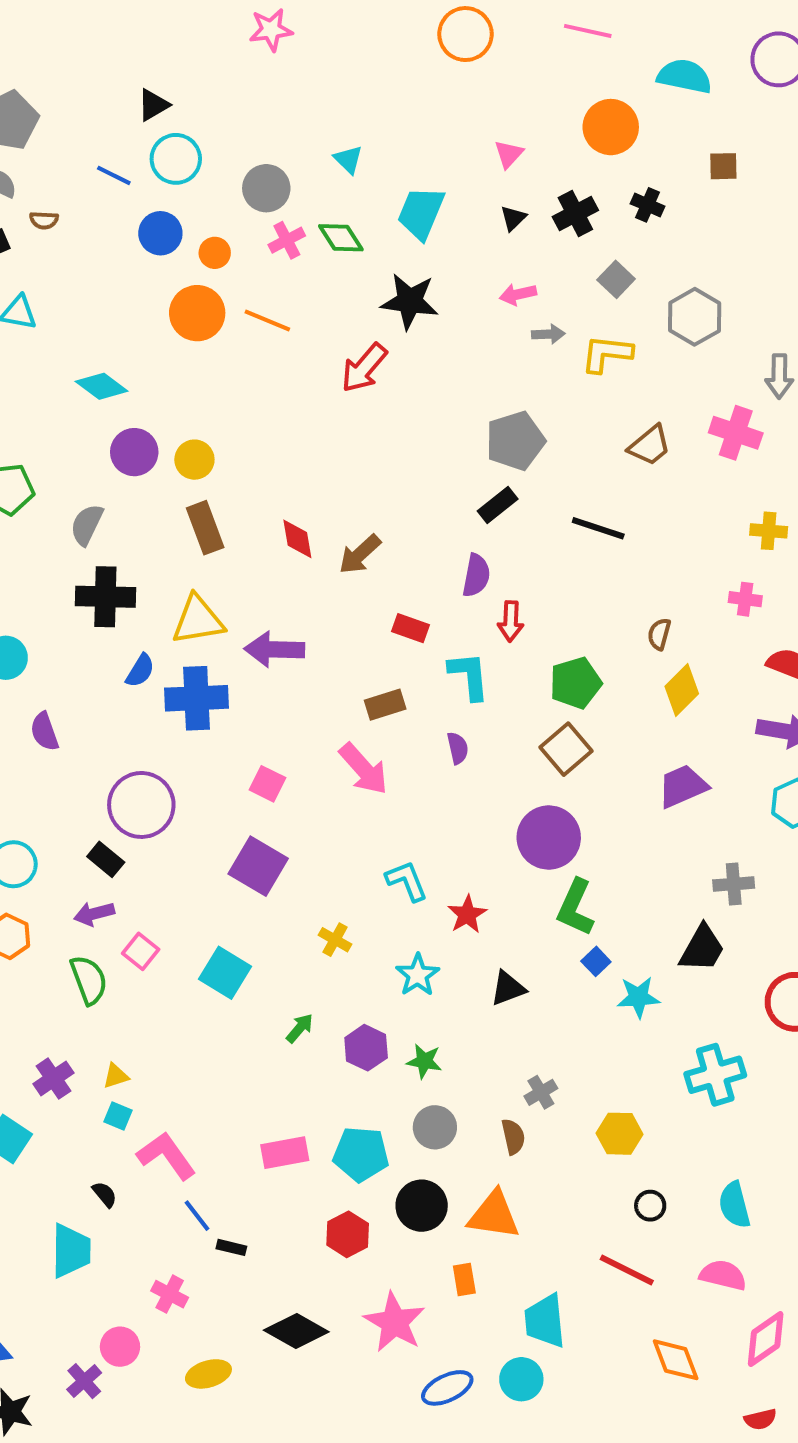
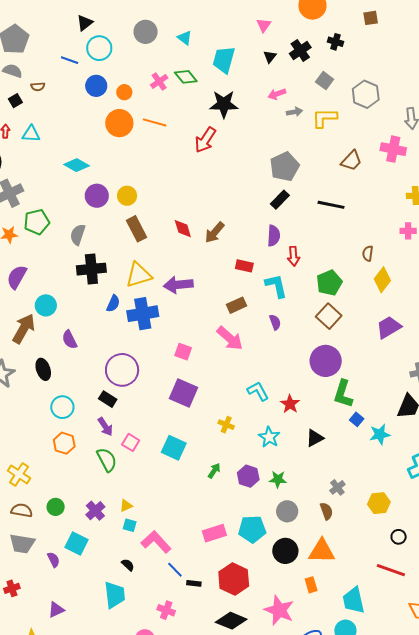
gray circle: (266, 188) -> (146, 32), moved
purple arrow: (94, 914) -> (105, 427), turned -102
red hexagon: (348, 1234) -> (234, 579), moved, size x1.4

